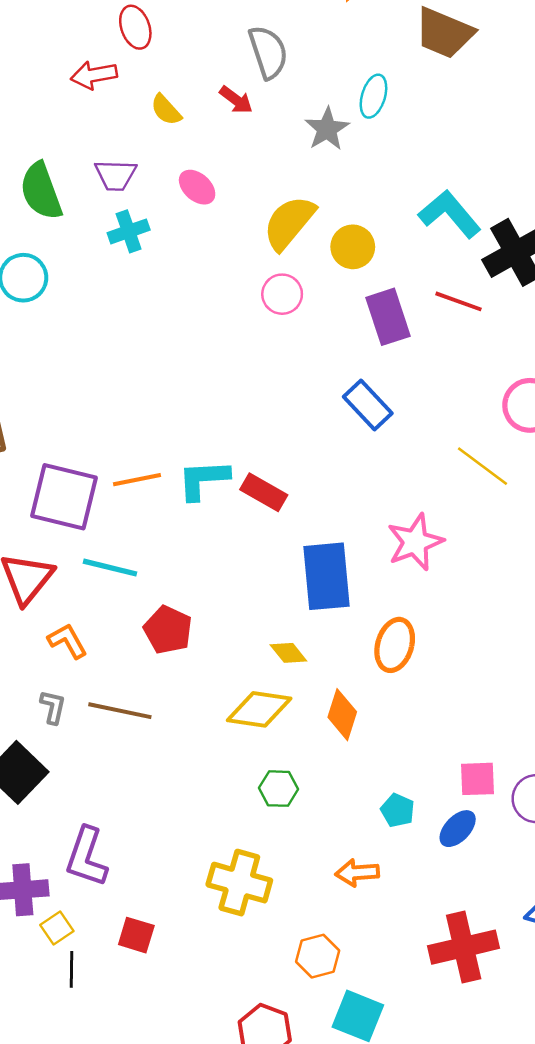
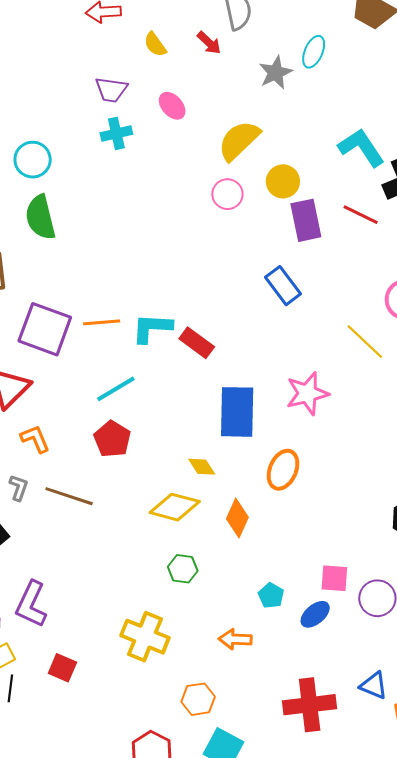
green semicircle: (41, 191) -> (40, 217), moved
yellow circle: (353, 247) -> (283, 181), moved
cyan line: (110, 568) -> (116, 389), moved, turned -51

